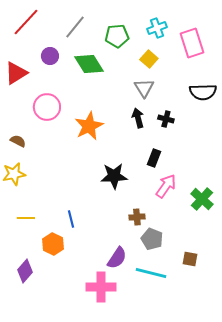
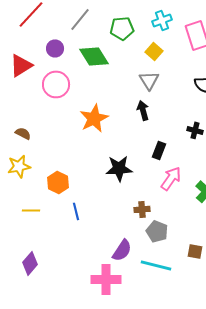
pink circle: (47, 107) -> (56, 84), moved
black cross: (166, 119) -> (195, 130), moved
orange hexagon: (53, 244) -> (58, 182), moved

